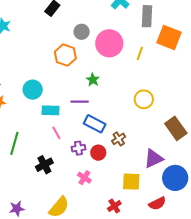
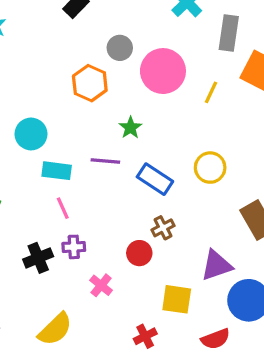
blue rectangle: (95, 124) -> (155, 179), moved
purple cross: (79, 148) -> (74, 247), moved
red circle: (98, 153) -> (139, 253), moved

